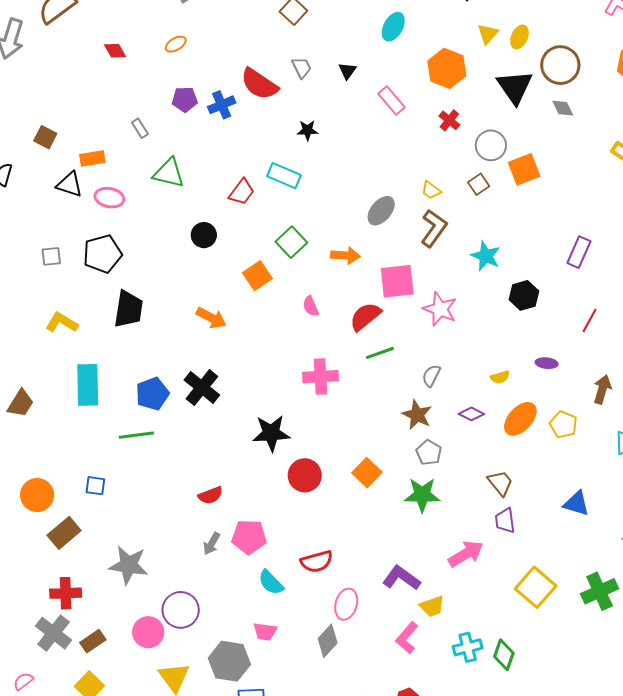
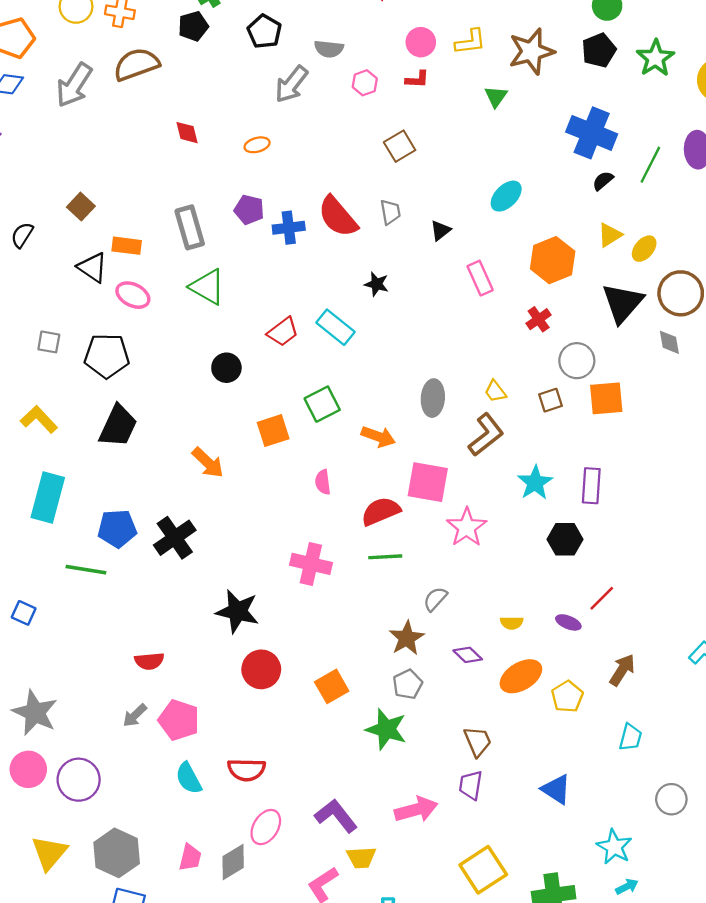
gray rectangle: (140, 128) -> (190, 227), size x1.8
gray ellipse: (381, 211) -> (433, 398), turned -52
purple rectangle: (579, 252) -> (591, 486), moved, turned -36
red line: (590, 320) -> (602, 598), moved
pink circle: (148, 632) -> (28, 769), moved
pink trapezoid: (265, 632) -> (190, 858), moved, turned -100

